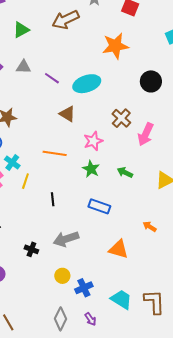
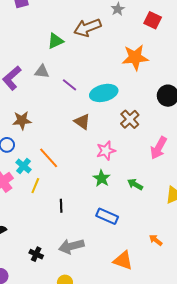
green triangle: (21, 30) -> (56, 41), moved
brown cross: (121, 118) -> (130, 119), moved
orange line: (55, 153) -> (49, 158), moved, turned 35

